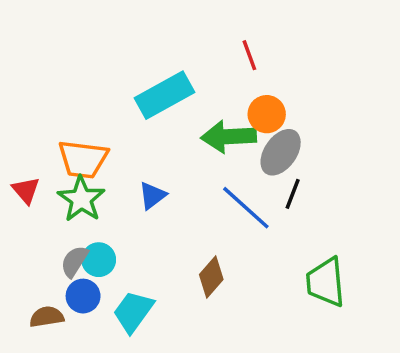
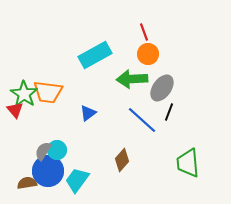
orange circle: (267, 114) -> (148, 54), moved
green star: (81, 199) -> (24, 94), moved
blue circle: (83, 296) -> (48, 171), size x1.6

